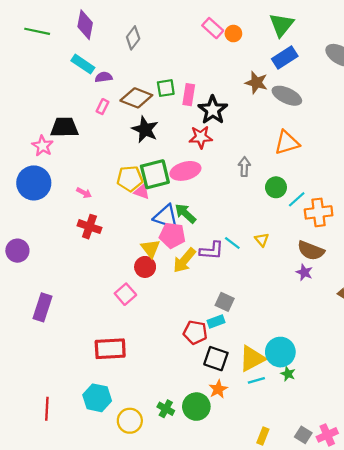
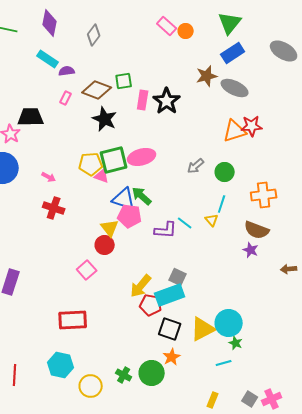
brown star: (256, 83) -> (207, 76), turned -30
pink rectangle: (189, 95) -> (143, 100), moved
red star: (201, 137) -> (252, 126), moved
gray arrow: (244, 167) -> (196, 166), moved, turned -132
cyan line: (297, 199) -> (222, 204), moved, turned -30
yellow arrow: (184, 260) -> (141, 286), moved
cyan rectangle: (216, 321) -> (170, 295), size x1.8
cyan line: (256, 380) -> (224, 363), moved

